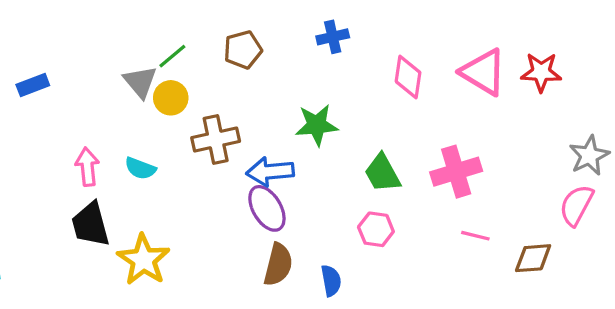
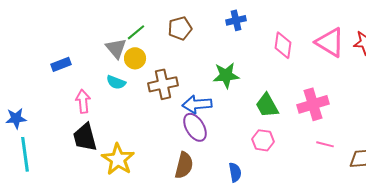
blue rectangle: (33, 85) -> (61, 64), moved
cyan semicircle: (140, 168) -> (116, 82), moved
brown semicircle: (278, 265) -> (184, 165), moved

